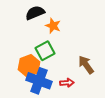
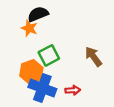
orange star: (53, 26) -> (29, 28), moved
brown arrow: (86, 65) -> (93, 57), moved

